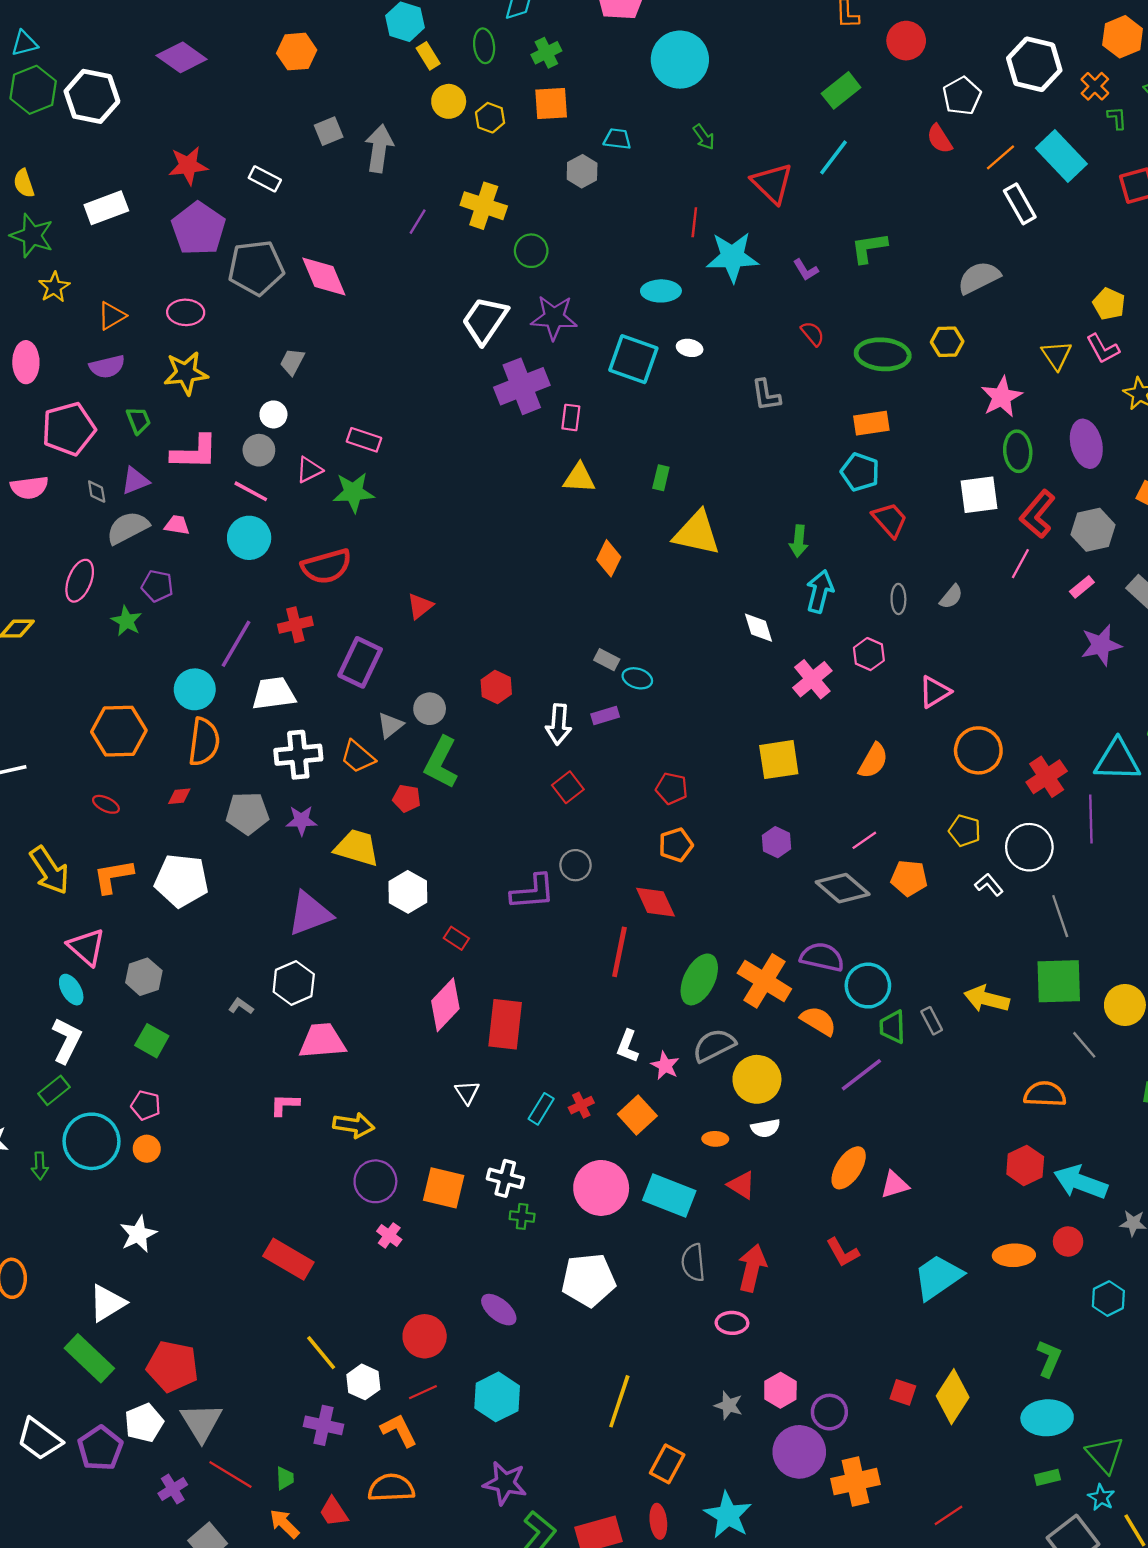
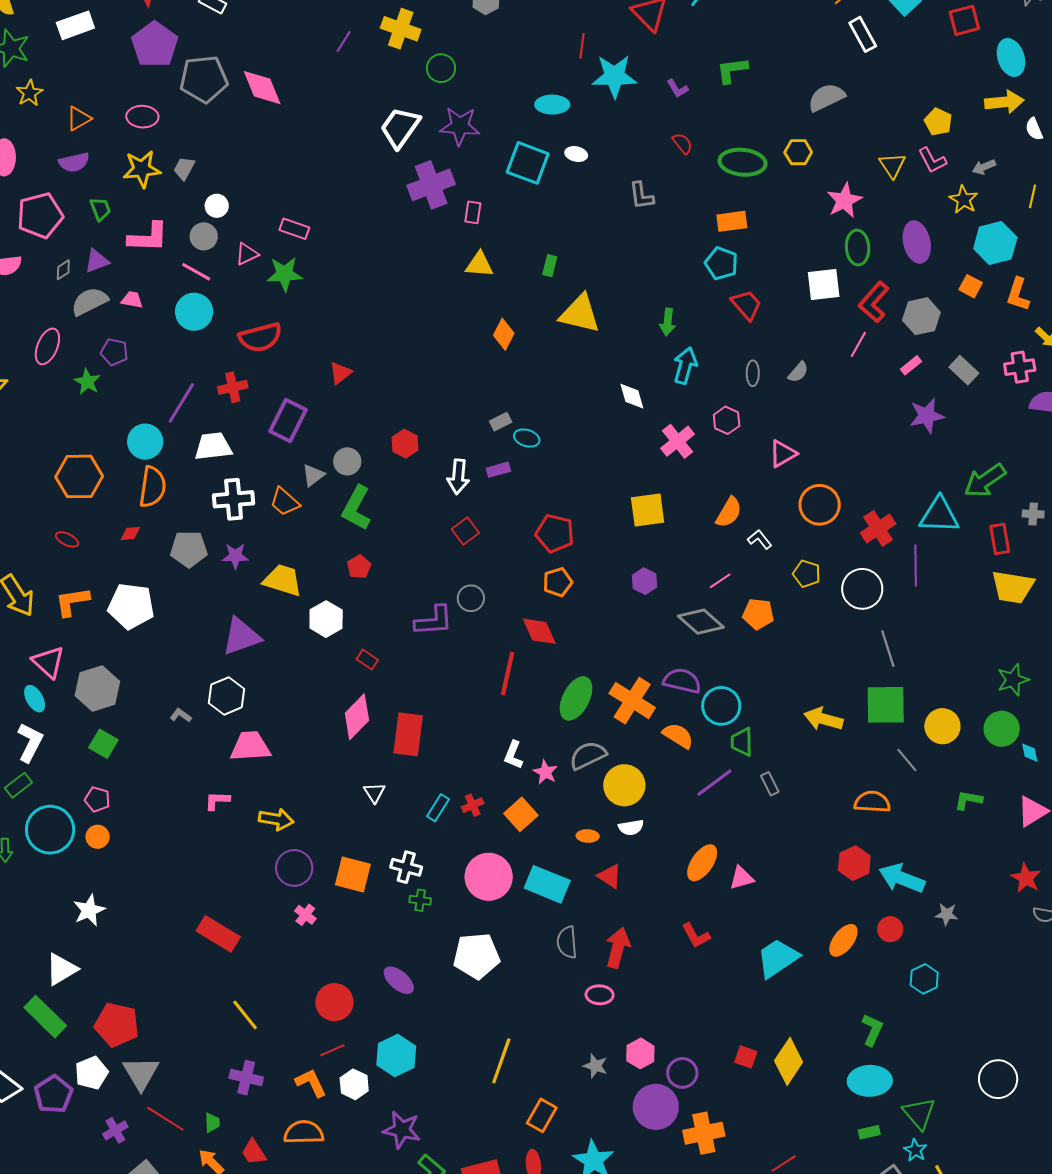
gray trapezoid: (292, 362) -> (184, 168), moved
gray diamond: (97, 492) -> (63, 270), turned 65
gray rectangle: (607, 660) -> (501, 422), turned -55
red pentagon: (672, 788) -> (555, 533), size x1.4
red pentagon: (407, 798) -> (359, 567), moved, turned 30
white L-shape: (989, 885) -> (760, 539), moved
gray hexagon: (144, 977) -> (97, 689), size x1.4
gray rectangle: (932, 1021) -> (770, 784), moved
orange ellipse: (1014, 1255) -> (843, 940), turned -52
white hexagon: (363, 1382) -> (354, 1084), moved

